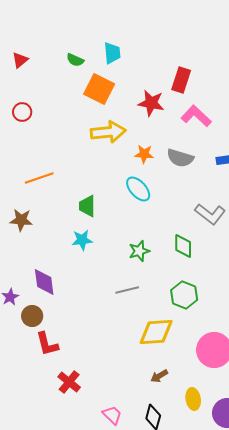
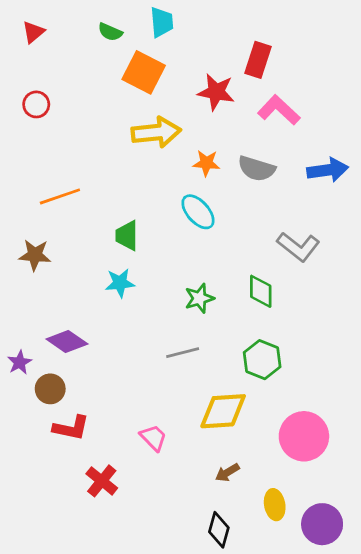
purple diamond: (44, 282) -> (67, 341), turned -48
red L-shape: (47, 344) -> (71, 428), turned -64
pink trapezoid: (112, 415) -> (153, 438), moved

